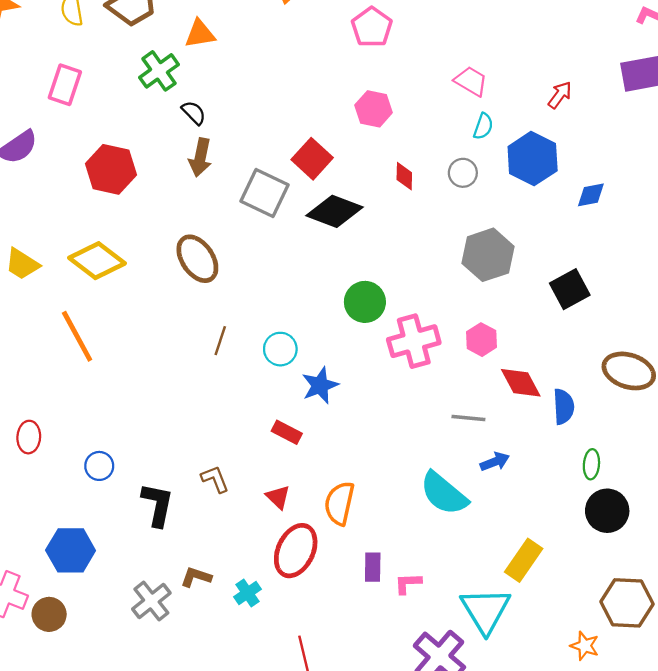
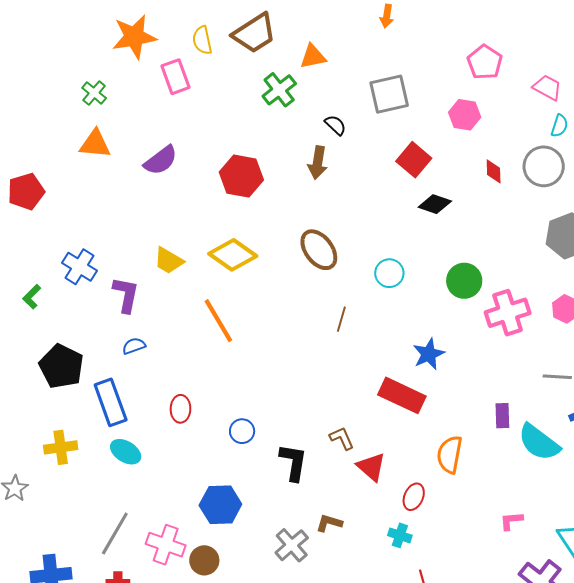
pink pentagon: (372, 27) -> (485, 62), moved
pink rectangle: (65, 85) -> (175, 77), moved, turned -36
black semicircle: (194, 113) -> (335, 125), moved
gray circle: (463, 173) -> (544, 166), size x1.6
gray square: (265, 193) -> (389, 94), moved, turned -36
black diamond: (334, 211) -> (435, 204), size x0.7
cyan circle: (280, 349) -> (389, 273), moved
red rectangle: (287, 432) -> (402, 395), size x1.8
red triangle: (278, 497) -> (371, 467), moved, size x1.4
red ellipse: (296, 551) -> (414, 497), size x0.6
purple rectangle: (373, 567) -> (502, 416), moved
cyan cross: (247, 593) -> (400, 535), moved, turned -35

